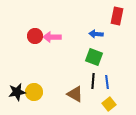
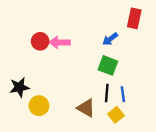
blue arrow: (96, 34) -> (110, 39), turned -40
black star: (17, 92) -> (19, 87), moved
yellow square: (109, 104) -> (116, 115), moved

